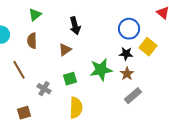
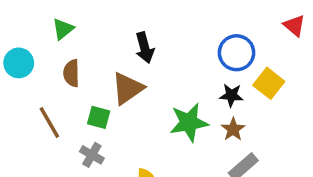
green triangle: (35, 15) -> (63, 29), moved
brown triangle: (65, 50) -> (128, 88), size x1.5
green square: (70, 79) -> (99, 117), moved, turned 32

